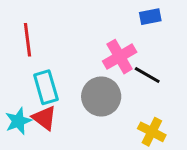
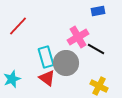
red line: (27, 40) -> (18, 26), turned 50
cyan rectangle: (46, 87) -> (46, 57), moved
red triangle: (44, 118) -> (47, 78), moved

